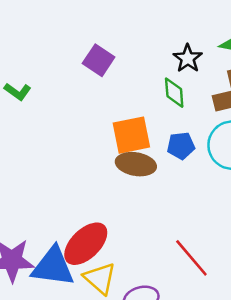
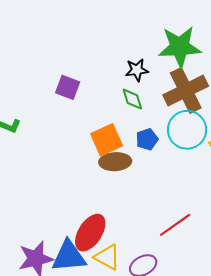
black star: (188, 58) -> (137, 70), turned -30
red line: (191, 258) -> (175, 225), turned -72

